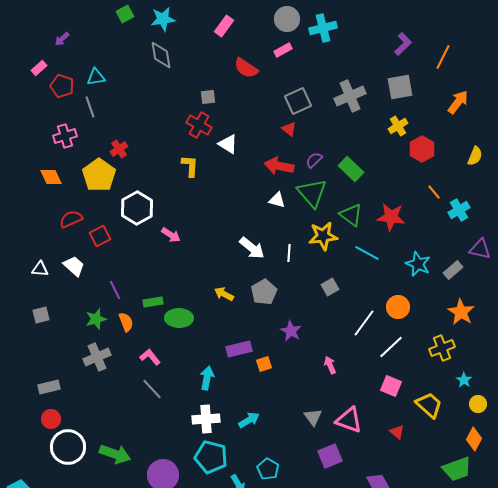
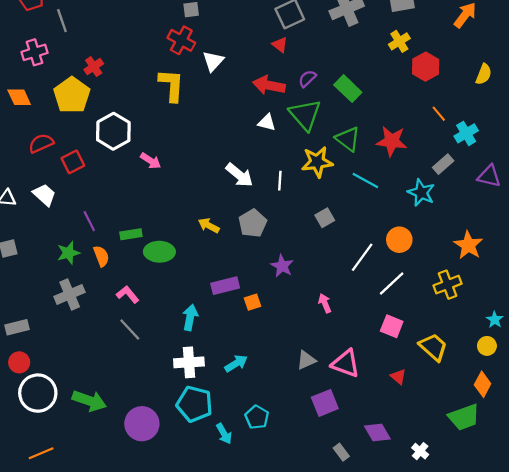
white triangle: (228, 144) -> (213, 61), turned 40
yellow L-shape: (190, 166) -> (171, 85), size x1.4
gray rectangle: (453, 270) -> (443, 164), moved
cyan star: (464, 380) -> (495, 320), moved
gray triangle: (313, 417) -> (306, 360), turned 42

